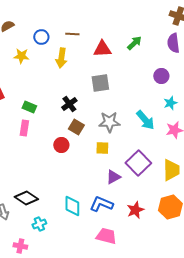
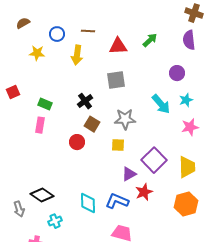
cyan arrow: (145, 120) -> (161, 104), moved
red star: (135, 210) -> (144, 192), moved

